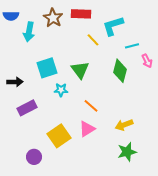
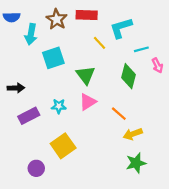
cyan square: (47, 68) -> (53, 58), moved
cyan star: (61, 90) -> (59, 106), moved
orange line: (91, 106) -> (119, 114), moved
pink triangle: (87, 129) -> (88, 102), moved

